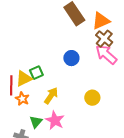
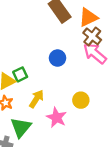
pink star: (55, 120) -> (57, 118), moved
green triangle: (36, 122) -> (21, 127), size x1.5

